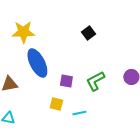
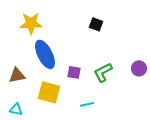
black square: (88, 33) -> (96, 24), turned -32
yellow square: (56, 104) -> (49, 92), moved, size x1.6

